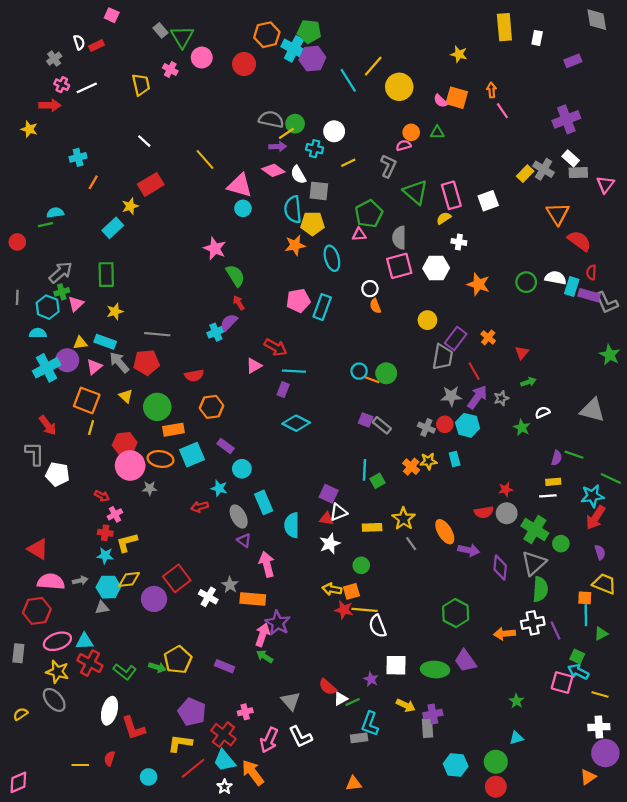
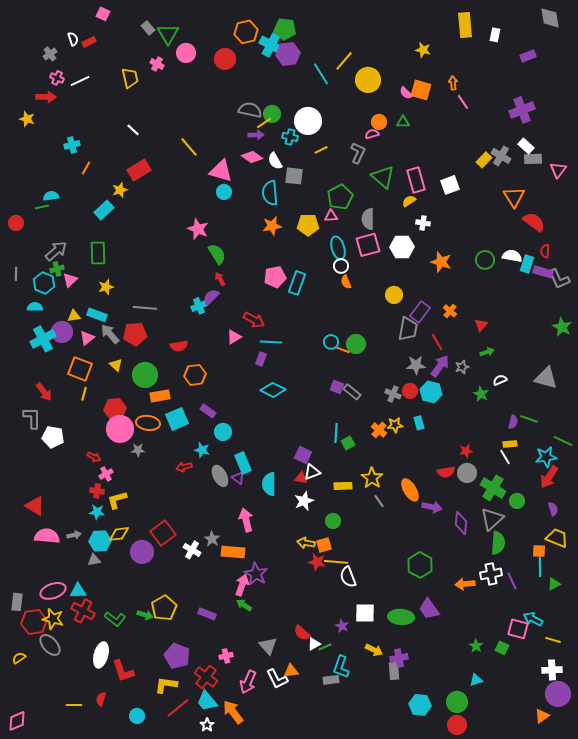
white circle: (334, 131) -> (308, 121), size x1.4
yellow pentagon: (312, 224) -> (308, 225), moved
cyan ellipse: (332, 258) -> (338, 248), moved
white line: (548, 496) -> (505, 457), turned 63
purple triangle: (244, 540) -> (238, 478), moved
red hexagon: (37, 611) -> (34, 622), moved
green square: (577, 656) -> (502, 648), moved
orange triangle: (354, 783) -> (291, 671), moved

